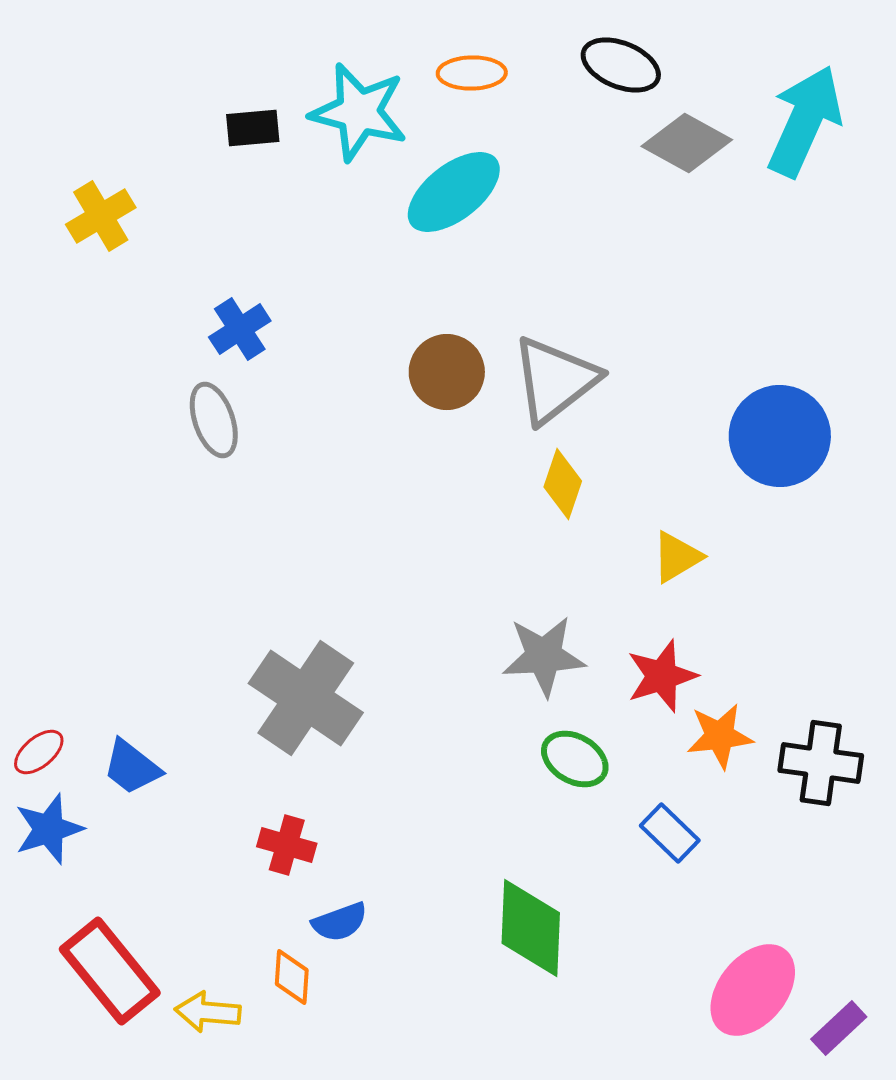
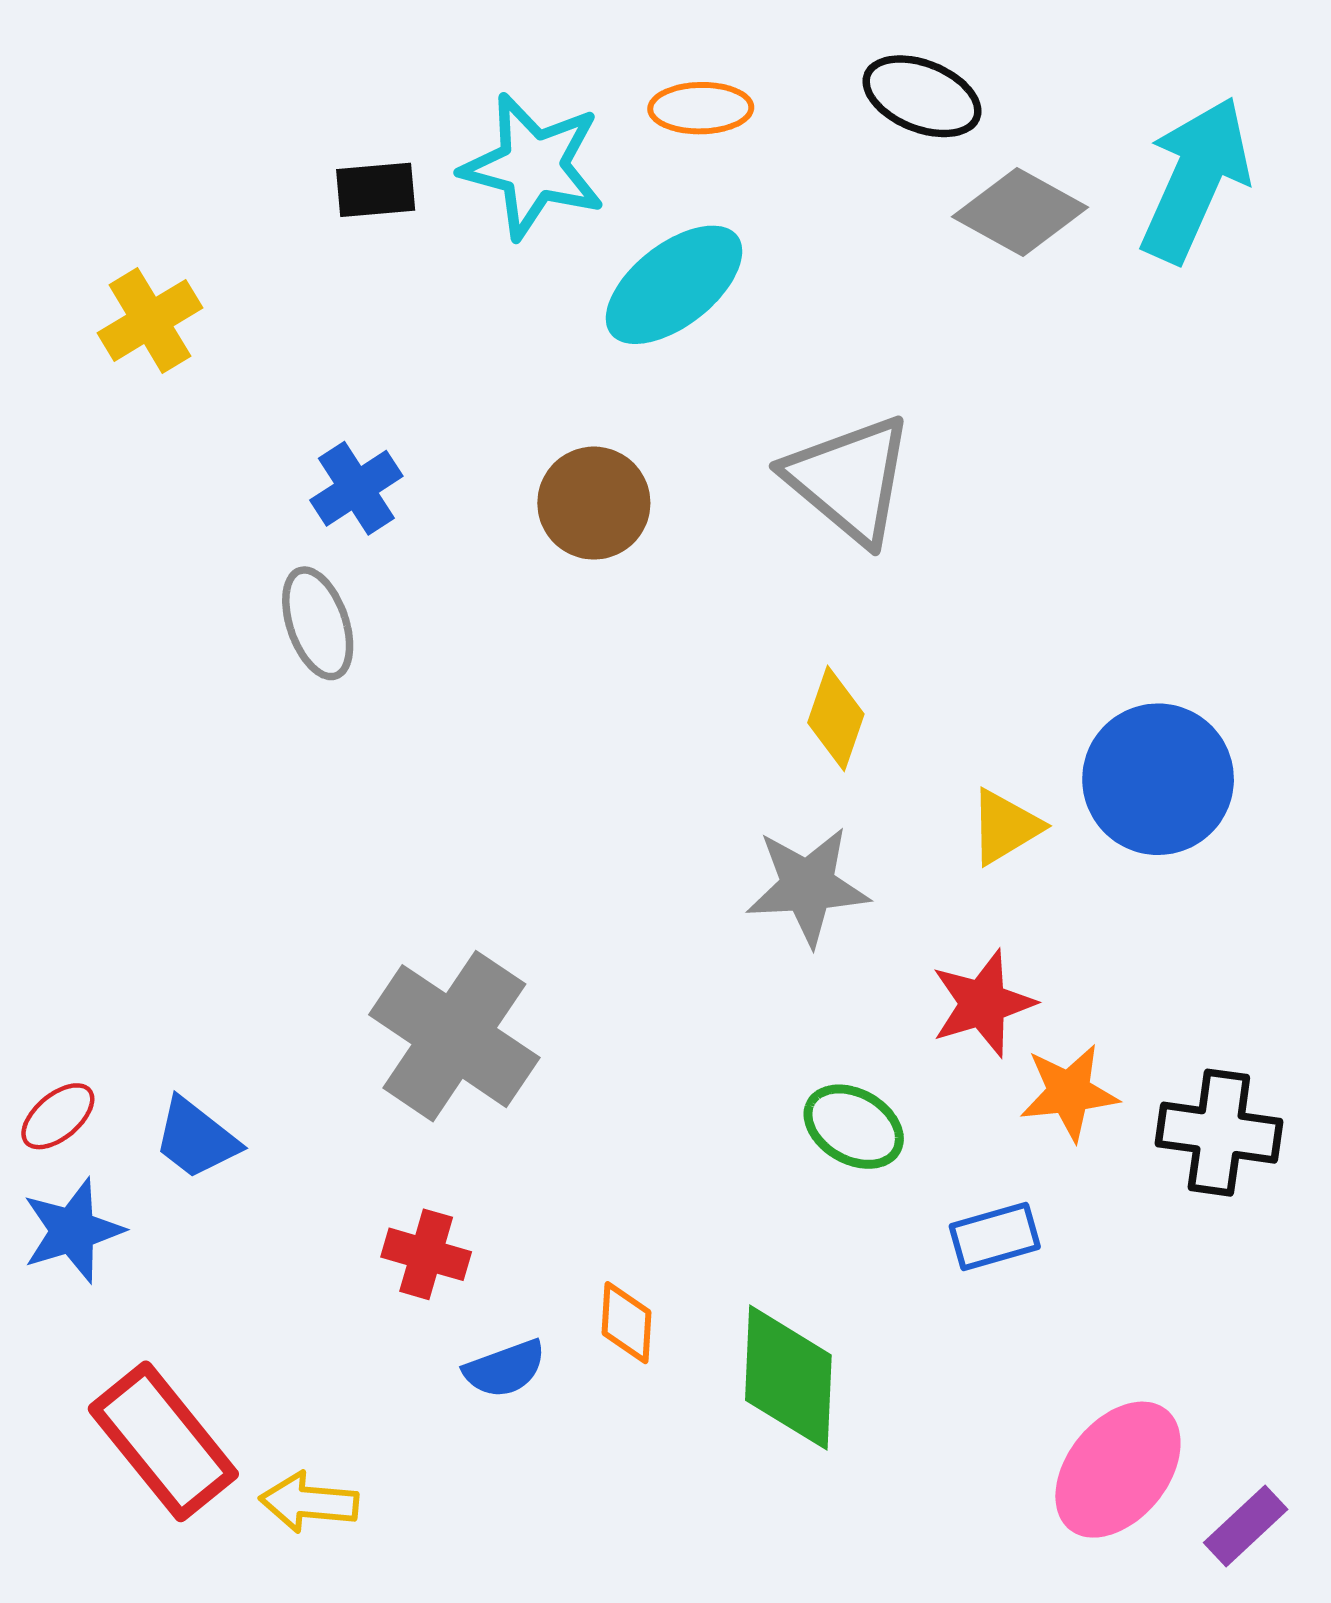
brown circle: (447, 372) -> (594, 503), moved
gray triangle: (555, 380) -> (849, 479), moved, turned -42
blue circle: (780, 436) -> (1158, 779), moved
gray star: (544, 656) -> (808, 886), moved
blue rectangle: (670, 833) -> (995, 1237), turned -60
orange diamond: (292, 977) -> (627, 1323), moved

